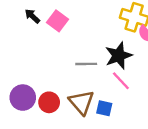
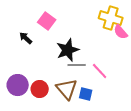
black arrow: (32, 16) -> (26, 38), moved
black star: (119, 56) -> (68, 50), moved
gray line: (86, 64) -> (77, 65), moved

